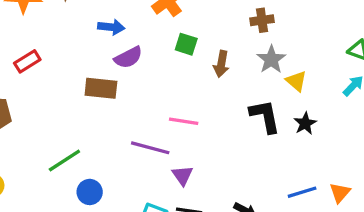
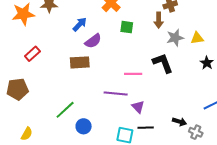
blue arrow: (111, 27) -> (80, 24), turned -42
gray star: (271, 59) -> (175, 38), moved, turned 30
brown arrow: (221, 64) -> (159, 20), moved
yellow triangle: (296, 81) -> (197, 38), turned -40
black L-shape: (265, 116) -> (163, 63), moved

